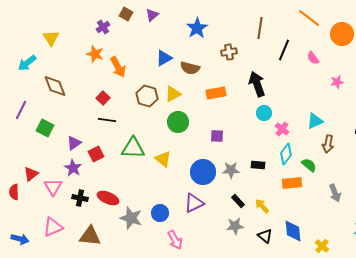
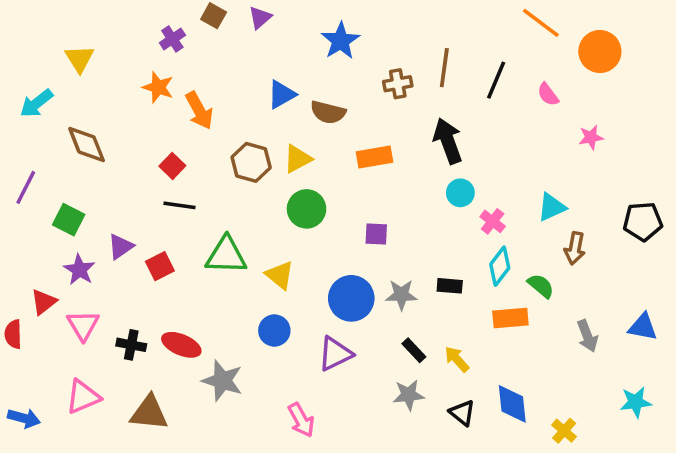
brown line: (260, 28) -> (444, 68), moved
purple star: (73, 168) -> (79, 270), moved
blue circle: (160, 213) -> (274, 331), moved

